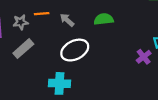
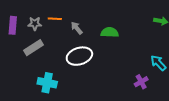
purple cross: (144, 57) -> (141, 82), moved
cyan cross: (59, 83) -> (47, 83), moved

